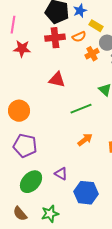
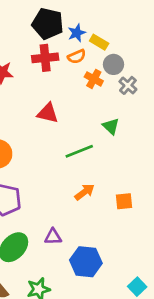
blue star: (80, 11) -> (77, 33), moved
orange cross: (92, 54) -> (94, 79), turned -32
purple triangle: (61, 174) -> (53, 237), turned -32

